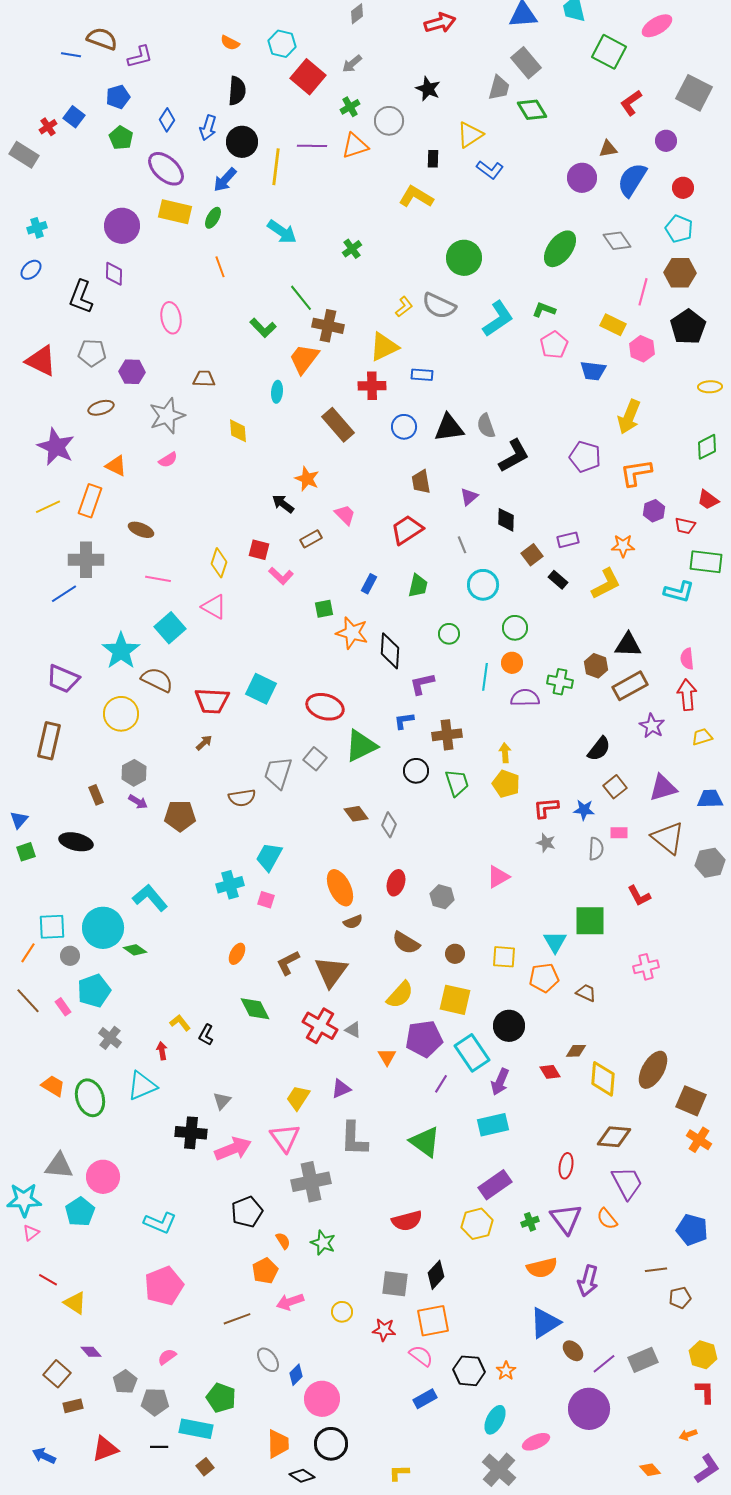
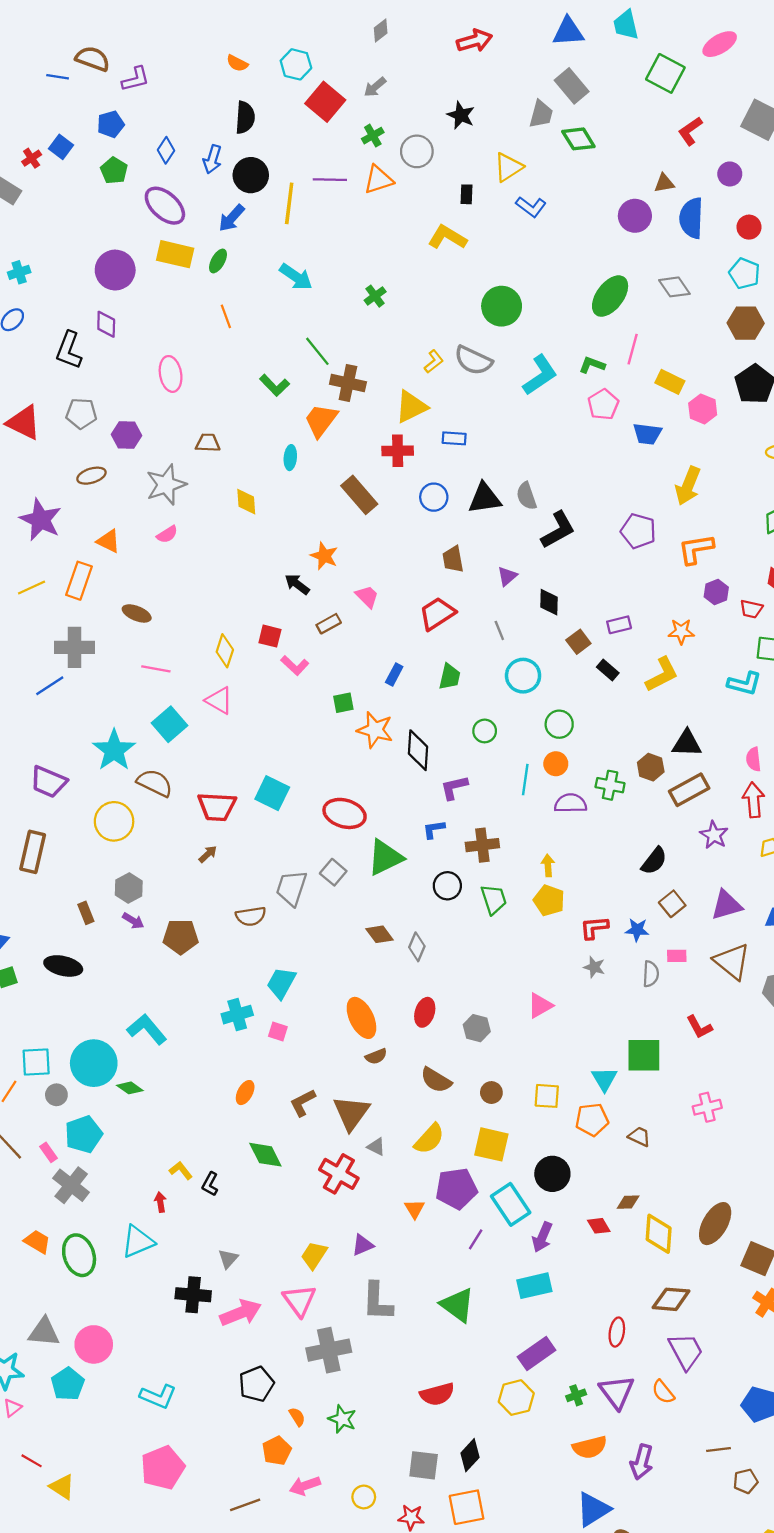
blue semicircle: (632, 180) -> (691, 218), turned -30
pink line: (643, 292) -> (633, 349), moved
gray triangle: (353, 1030) -> (376, 1147), moved
gray cross: (110, 1038) -> (71, 1185), moved, size x1.4

